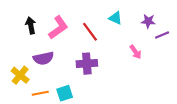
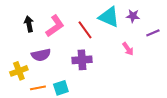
cyan triangle: (115, 18) -> (109, 17), size x1.6
purple star: (148, 21) -> (133, 16), moved
yellow cross: (20, 75) -> (19, 71), turned 30

